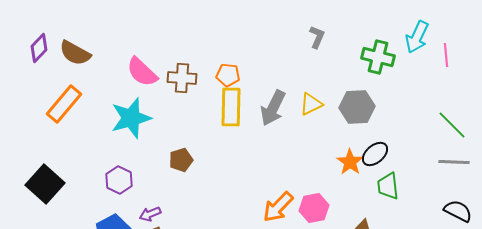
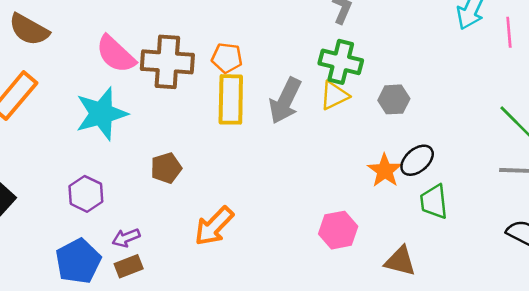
green cross: (378, 57) -> (341, 62), moved
brown cross: (182, 78) -> (167, 62), size x1.4
gray hexagon: (357, 107) -> (394, 99), size x0.7
orange arrow: (278, 207) -> (214, 226), moved

